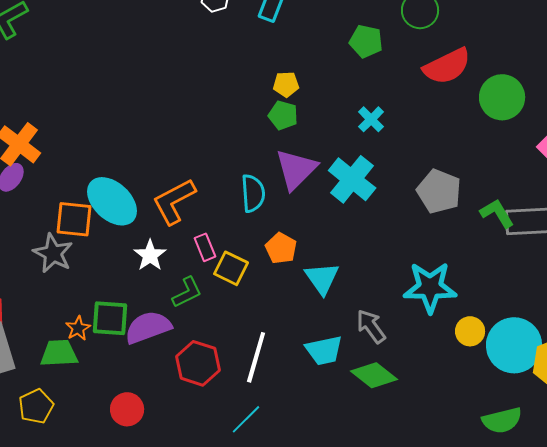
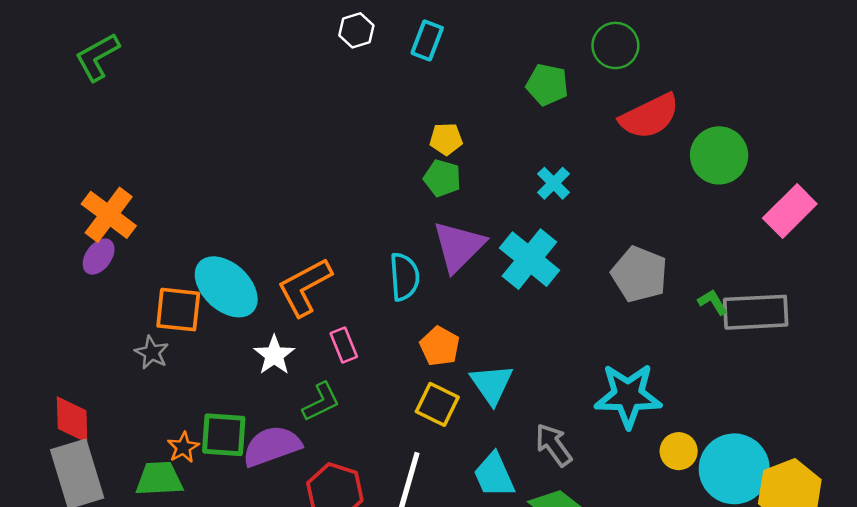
green L-shape: (497, 213) -> (713, 302), size x0.7
gray star: (53, 253) -> (152, 353), size x0.7
yellow square: (231, 268) -> (437, 404), moved
cyan trapezoid: (324, 350) -> (494, 475), turned 78

